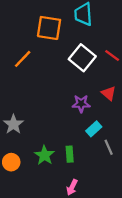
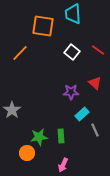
white square: (82, 58) -> (72, 52), size x0.7
green star: (44, 155) -> (39, 137), turned 30
orange circle: (11, 162) -> (27, 153), moved

